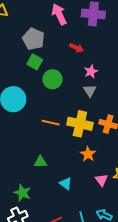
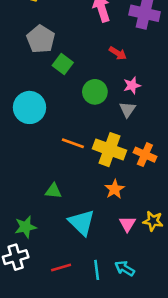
gray pentagon: (33, 39) -> (41, 39), moved
green circle: (52, 79) -> (95, 92), moved
cyan triangle: (66, 183) -> (82, 222), size x1.6
green star: (22, 193) -> (26, 227), turned 30

